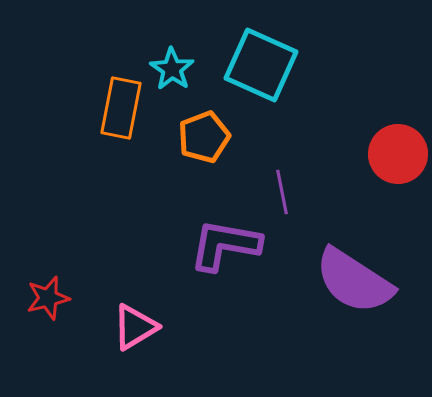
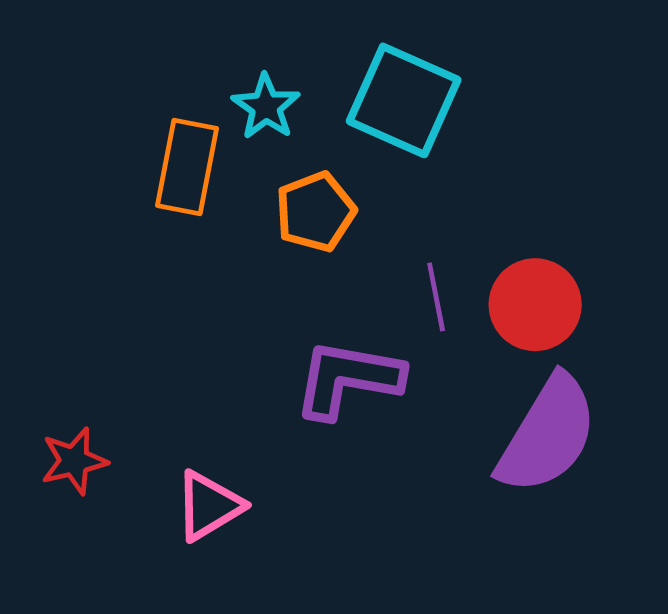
red circle: (398, 154) -> (535, 305), moved
purple semicircle: (354, 281) -> (547, 435), turned -92

